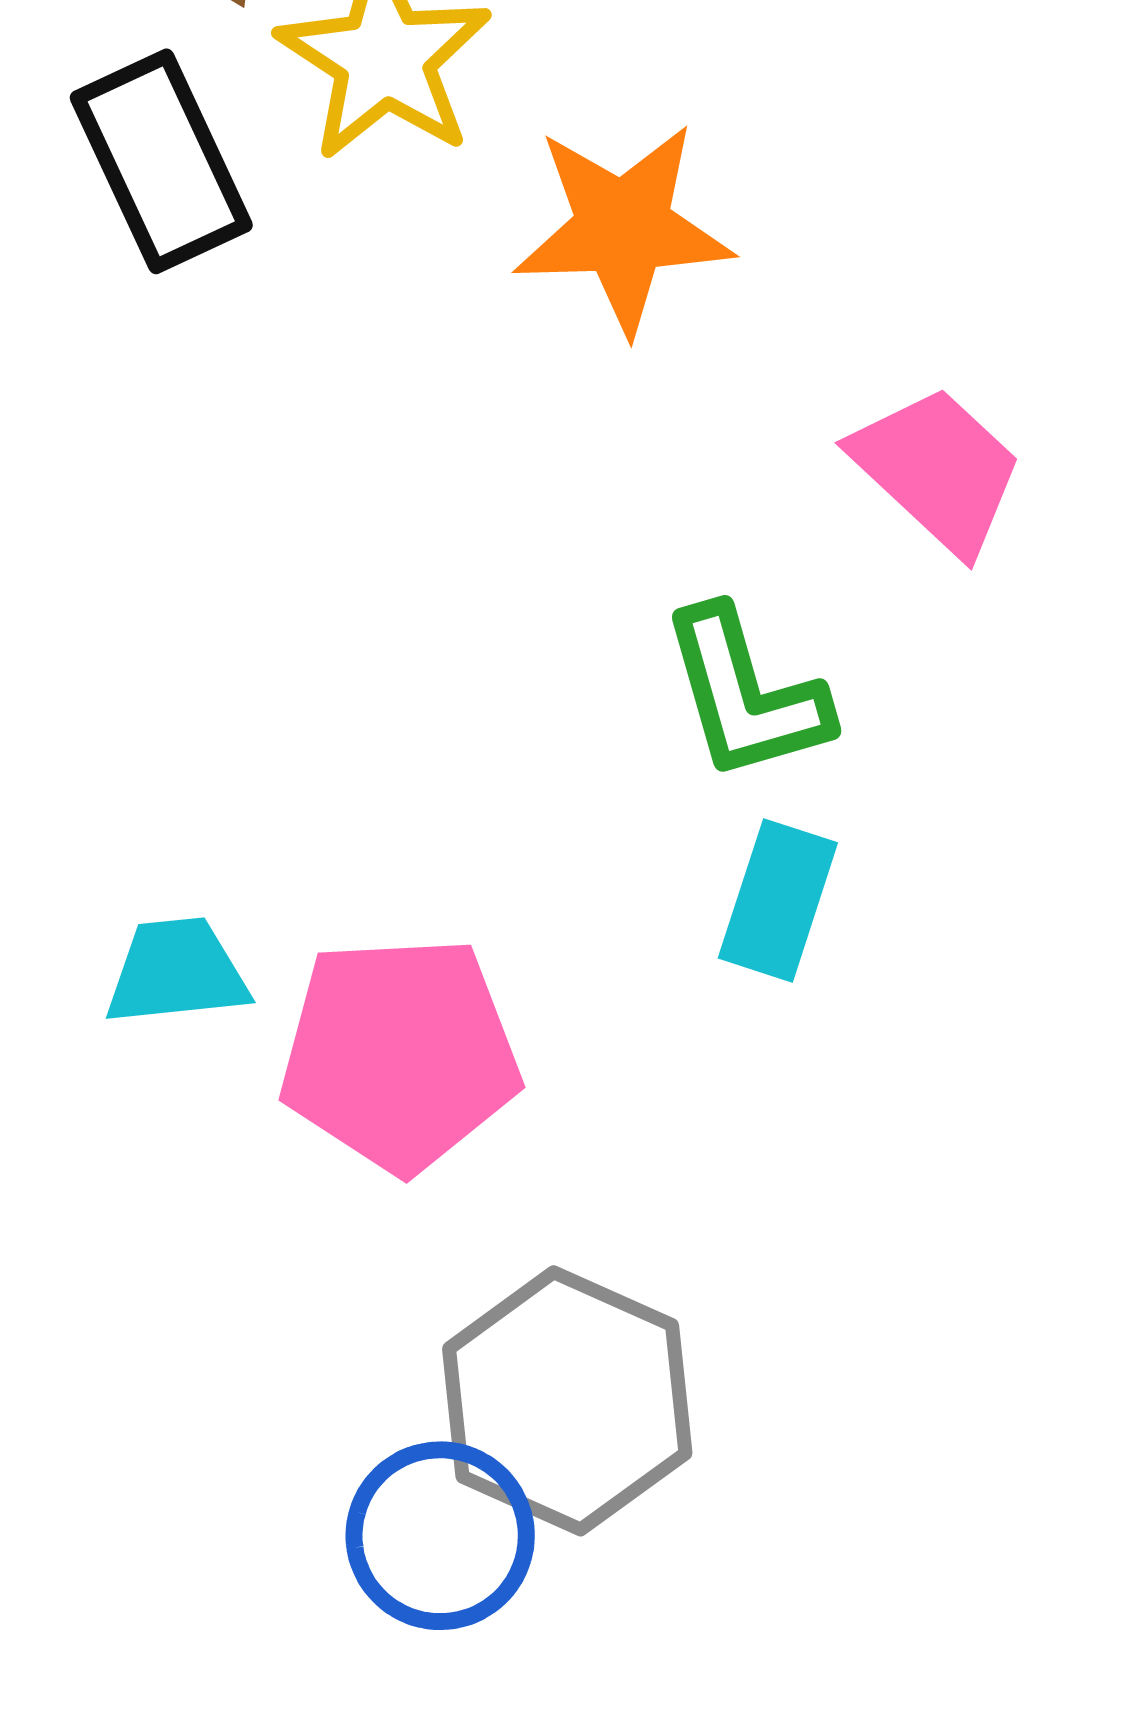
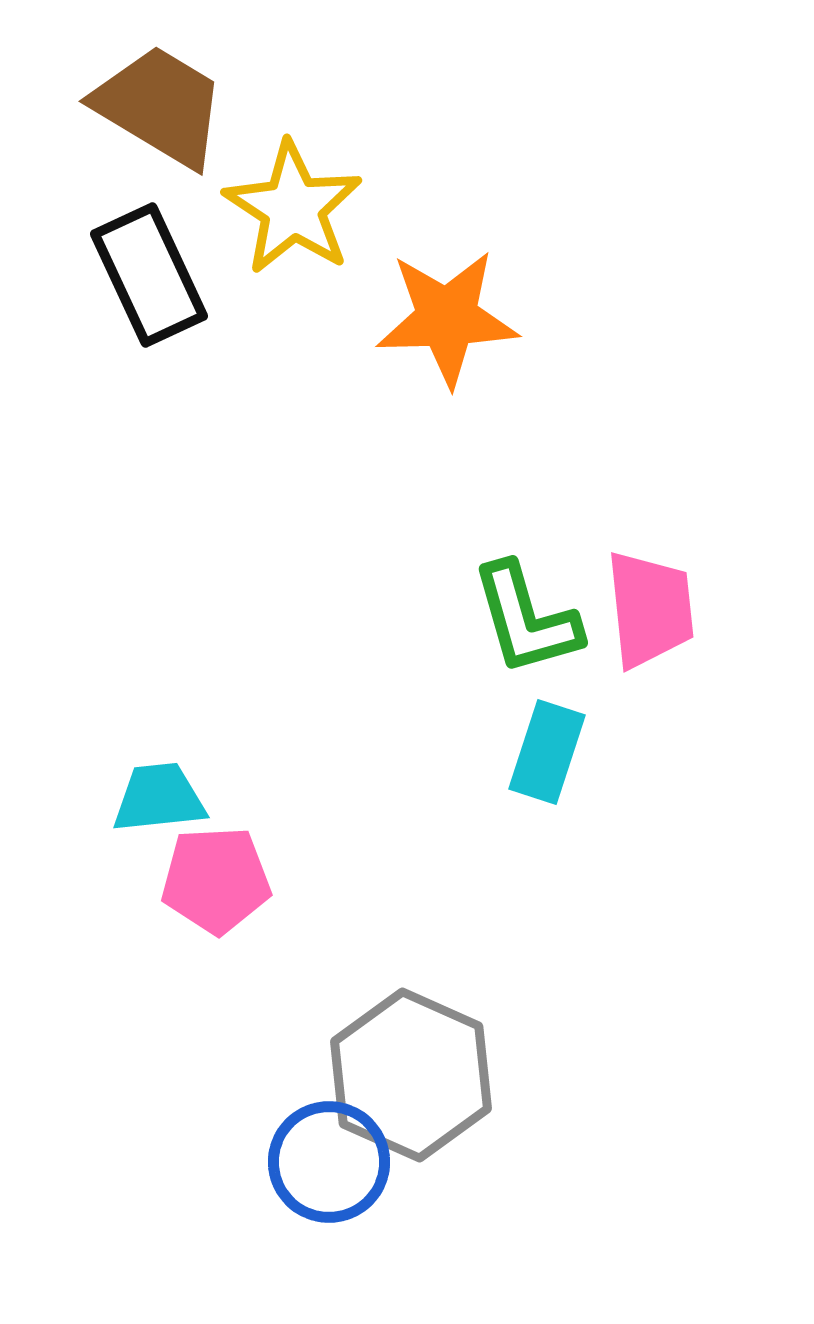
pink trapezoid: (938, 470) -> (650, 609), moved, turned 41
pink pentagon: (400, 1054) -> (216, 880), moved, size x0.7

